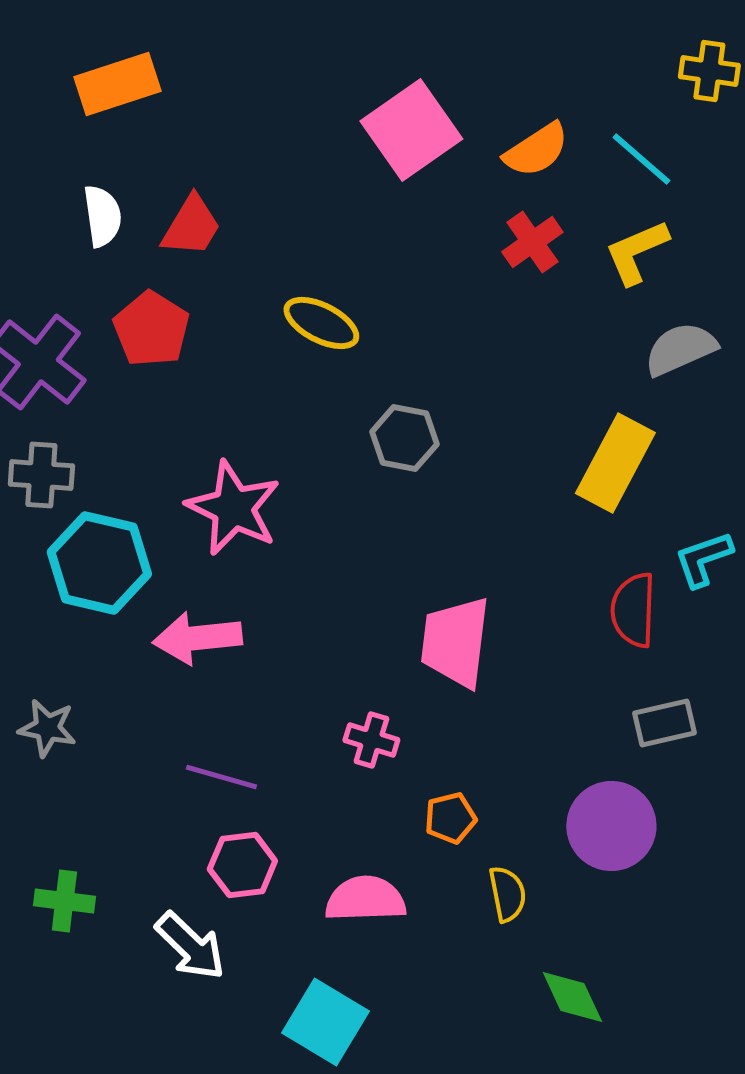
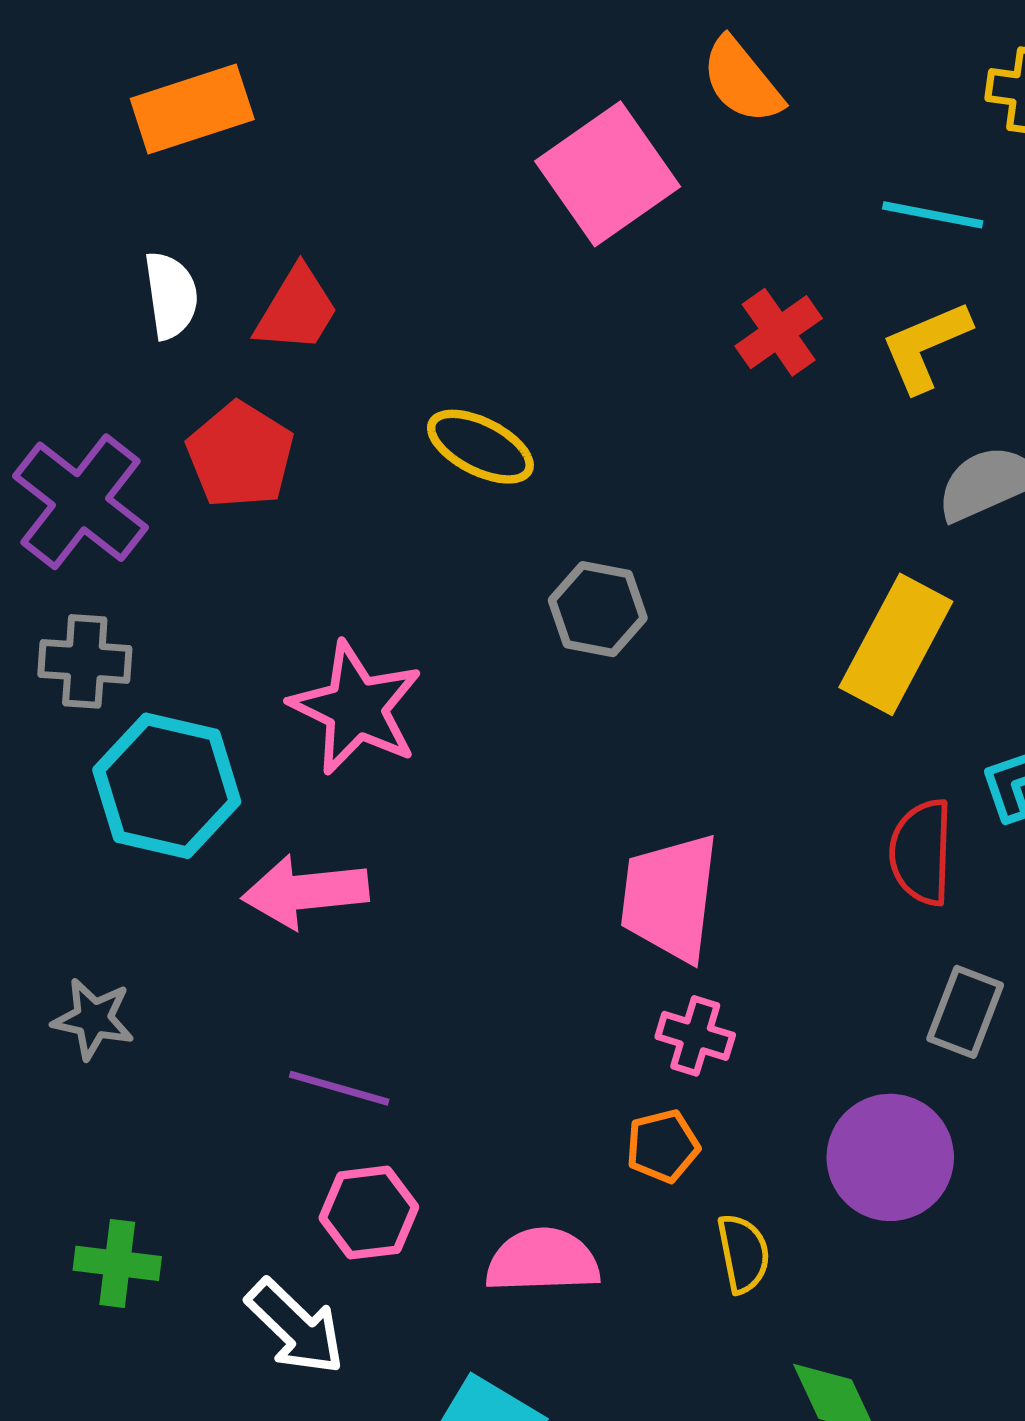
orange semicircle: (536, 150) -> (742, 81), moved, turned 84
cyan line: (641, 159) -> (933, 215), turned -30
gray rectangle: (664, 723) -> (965, 1012), turned -56
pink cross: (371, 740) -> (695, 1036), moved

